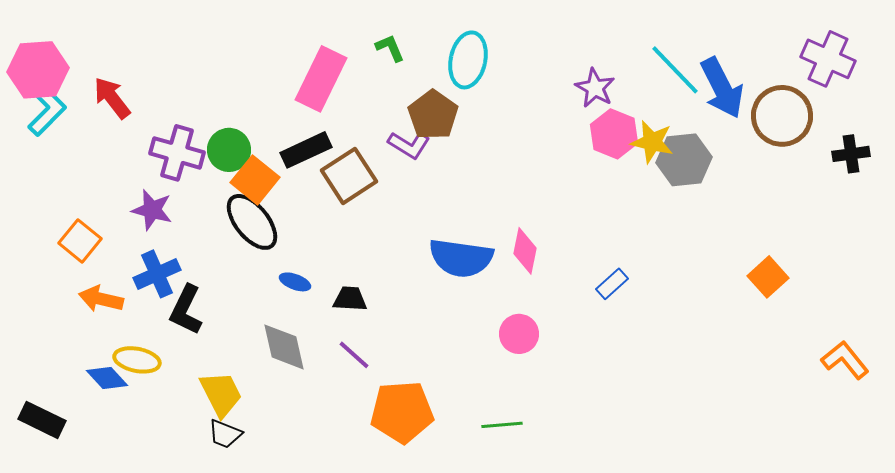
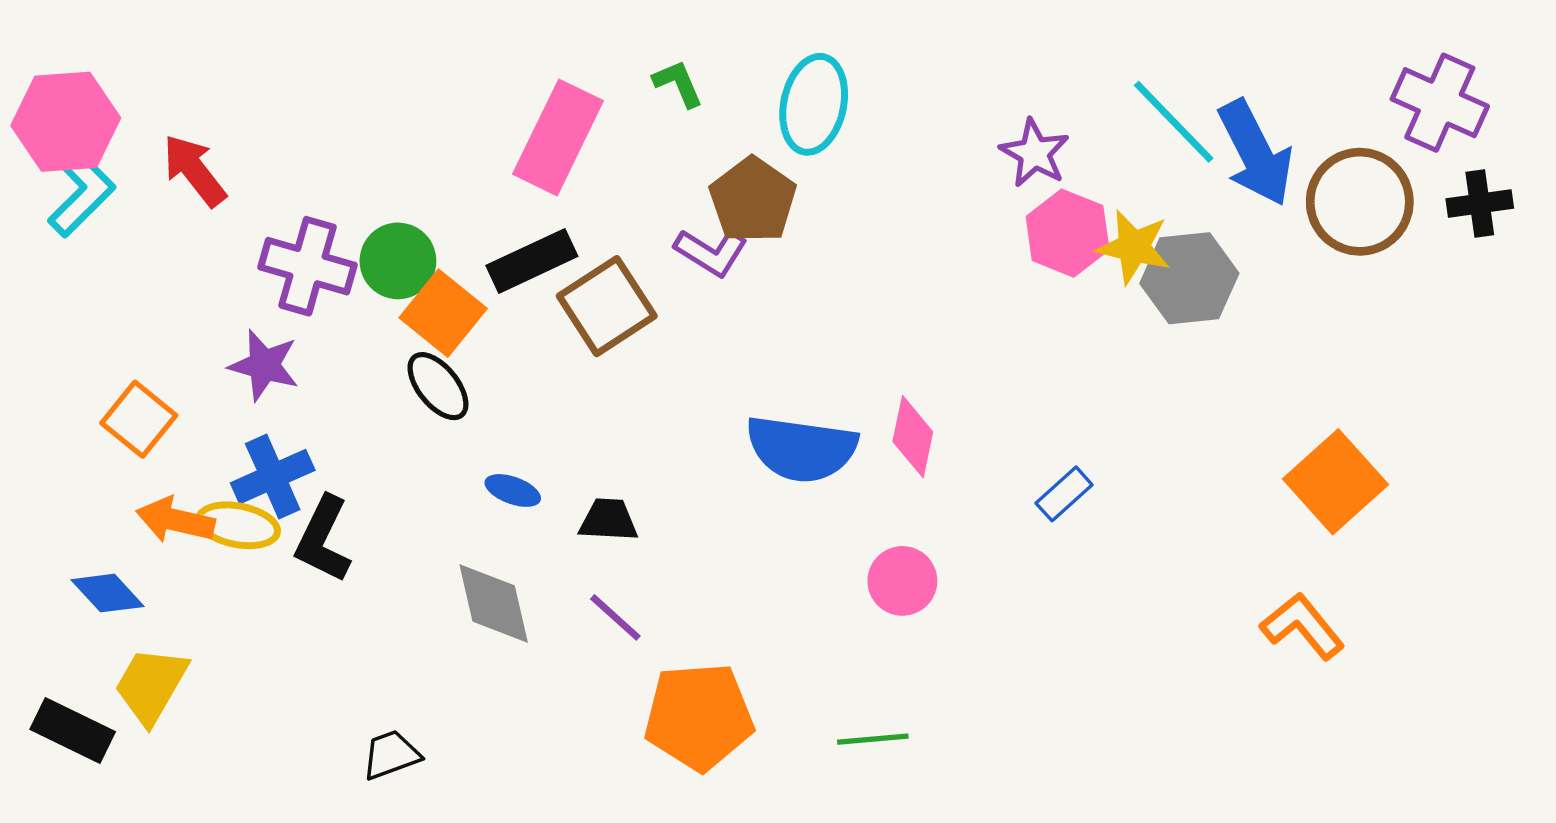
black cross: (851, 154) -> (1480, 203), moved
black ellipse: (252, 222) -> (438, 386), size x0.7
orange square: (768, 277) -> (1335, 482), size x1.4
yellow ellipse: (137, 360) -> (238, 525), moved
orange L-shape: (845, 360) -> (1302, 626), moved
blue diamond: (107, 378) -> (107, 593), moved
yellow trapezoid: (221, 394) -> (151, 685), moved, turned -123
black trapezoid: (225, 434) -> (391, 755), turned 138

